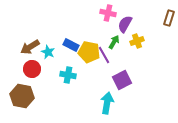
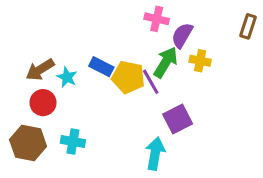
yellow cross: (137, 41) -> (200, 61), turned 32
green arrow: (114, 42) -> (166, 62), size x1.5
cyan cross: (68, 75) -> (73, 142), moved

